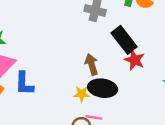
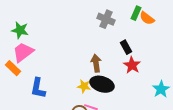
black rectangle: (124, 40) -> (126, 47), size x0.6
blue L-shape: (24, 84) -> (38, 88), moved

